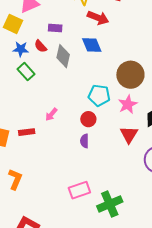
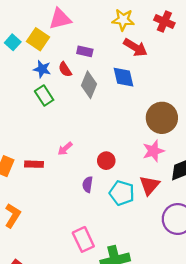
cyan pentagon: (99, 95) -> (122, 193), moved
purple semicircle: (84, 141) -> (88, 184), moved
pink rectangle: (79, 190) -> (83, 239), turned 75

